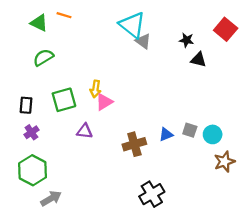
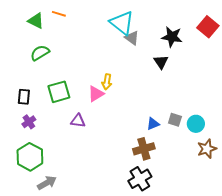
black star: (187, 40) -> (172, 37), size x1.5
black triangle: (198, 60) -> (161, 62), moved, turned 42
yellow arrow: (95, 89) -> (107, 82), moved
brown cross: (134, 144) -> (144, 149), moved

